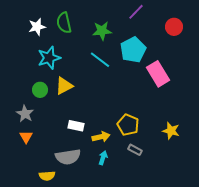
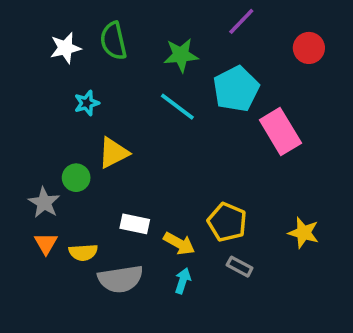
cyan star: (49, 58) -> (87, 103), size x0.6
green circle: (40, 90) -> (76, 178), moved
yellow arrow: (101, 137) -> (179, 243), turned 42
yellow semicircle: (47, 176) -> (83, 252), moved

